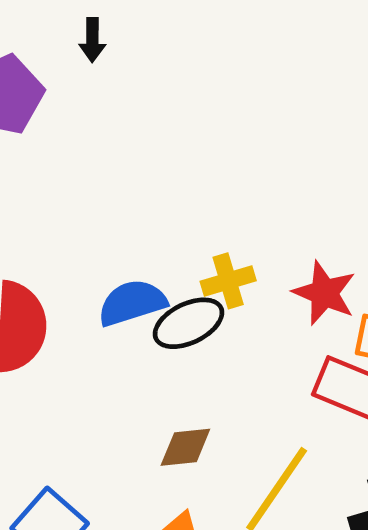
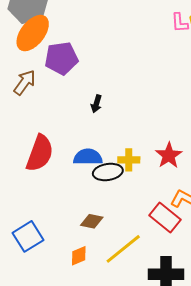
black arrow: (92, 40) -> (96, 104), moved
red star: (324, 293) -> (169, 155), moved

